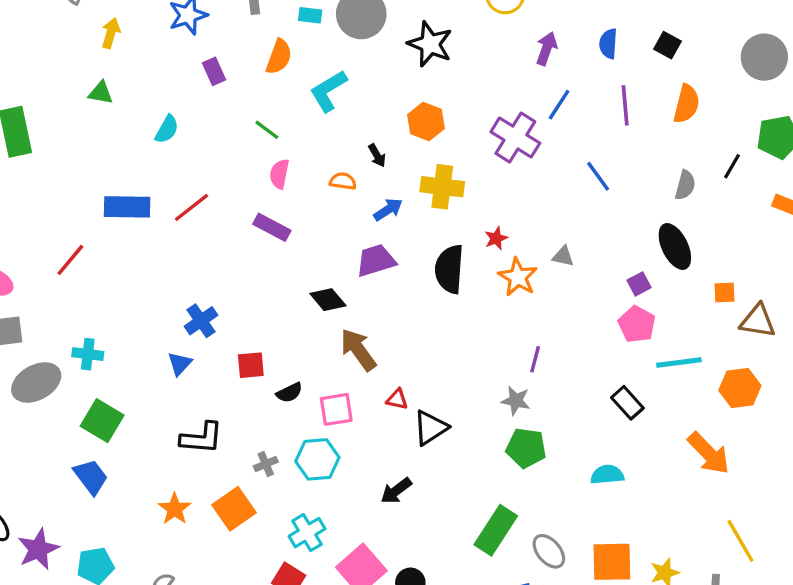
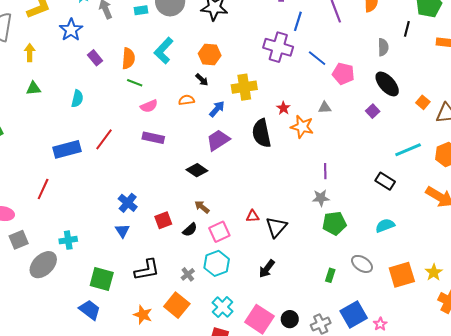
orange semicircle: (279, 57) -> (128, 58), moved
orange hexagon: (426, 122) -> (210, 54), moved
pink semicircle: (279, 174) -> (149, 106), turned -108
blue line: (598, 176) -> (317, 58), moved
orange square: (724, 293) -> (423, 102), turned -32
pink pentagon: (637, 324) -> (343, 74), moved
brown arrow: (358, 350) -> (202, 207), moved, size x0.6
green square: (102, 421) -> (102, 279), moved
green rectangle: (496, 530) -> (330, 275), size x0.5
gray ellipse: (549, 551) -> (362, 264), moved

